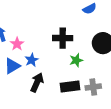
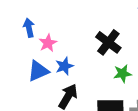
black cross: (63, 38) -> (108, 42), turned 30

